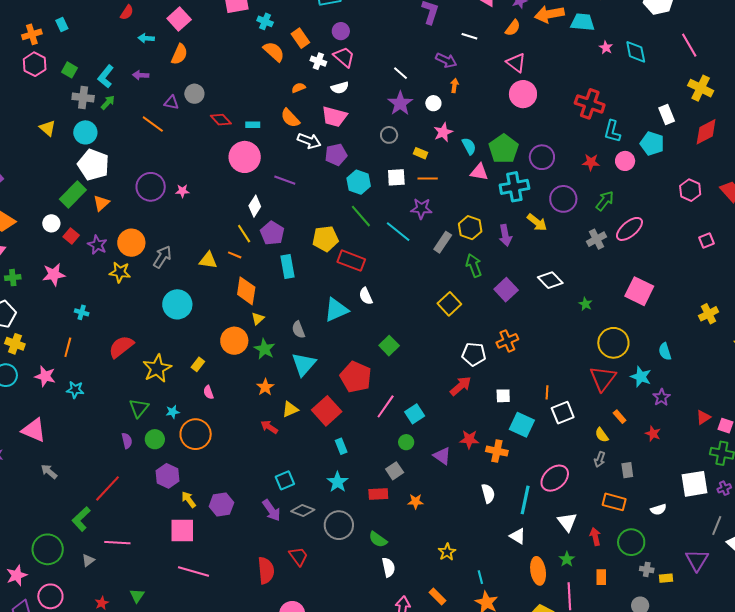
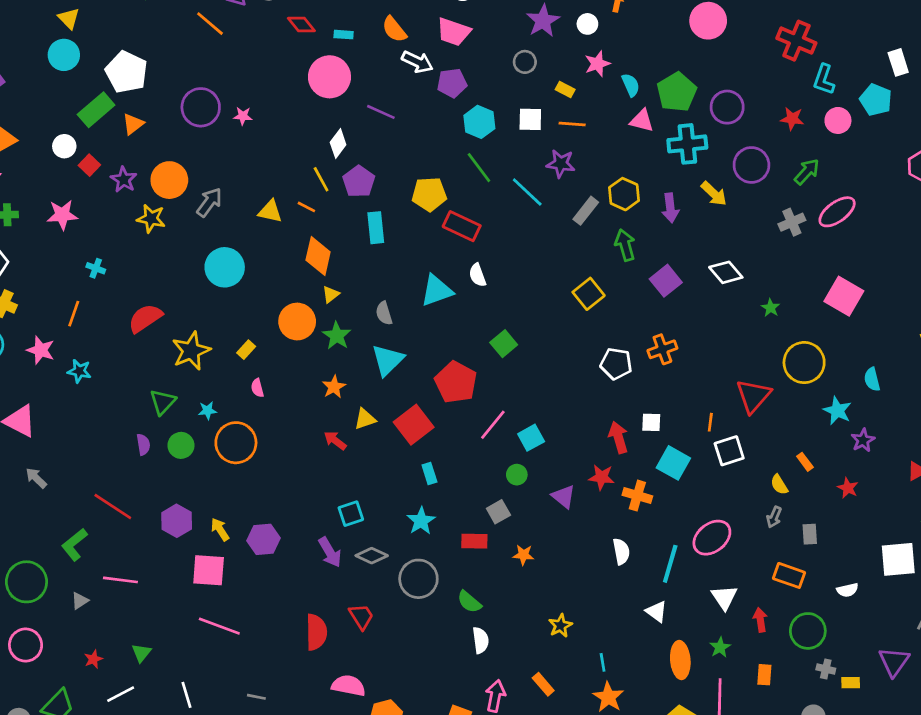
cyan circle: (85, 132) -> (64, 55), moved
red triangle: (603, 378) -> (753, 396), moved
red arrow: (461, 386) -> (618, 437), moved, turned -70
purple hexagon: (167, 476) -> (177, 521), moved
red line: (108, 488) -> (113, 506), turned 76

